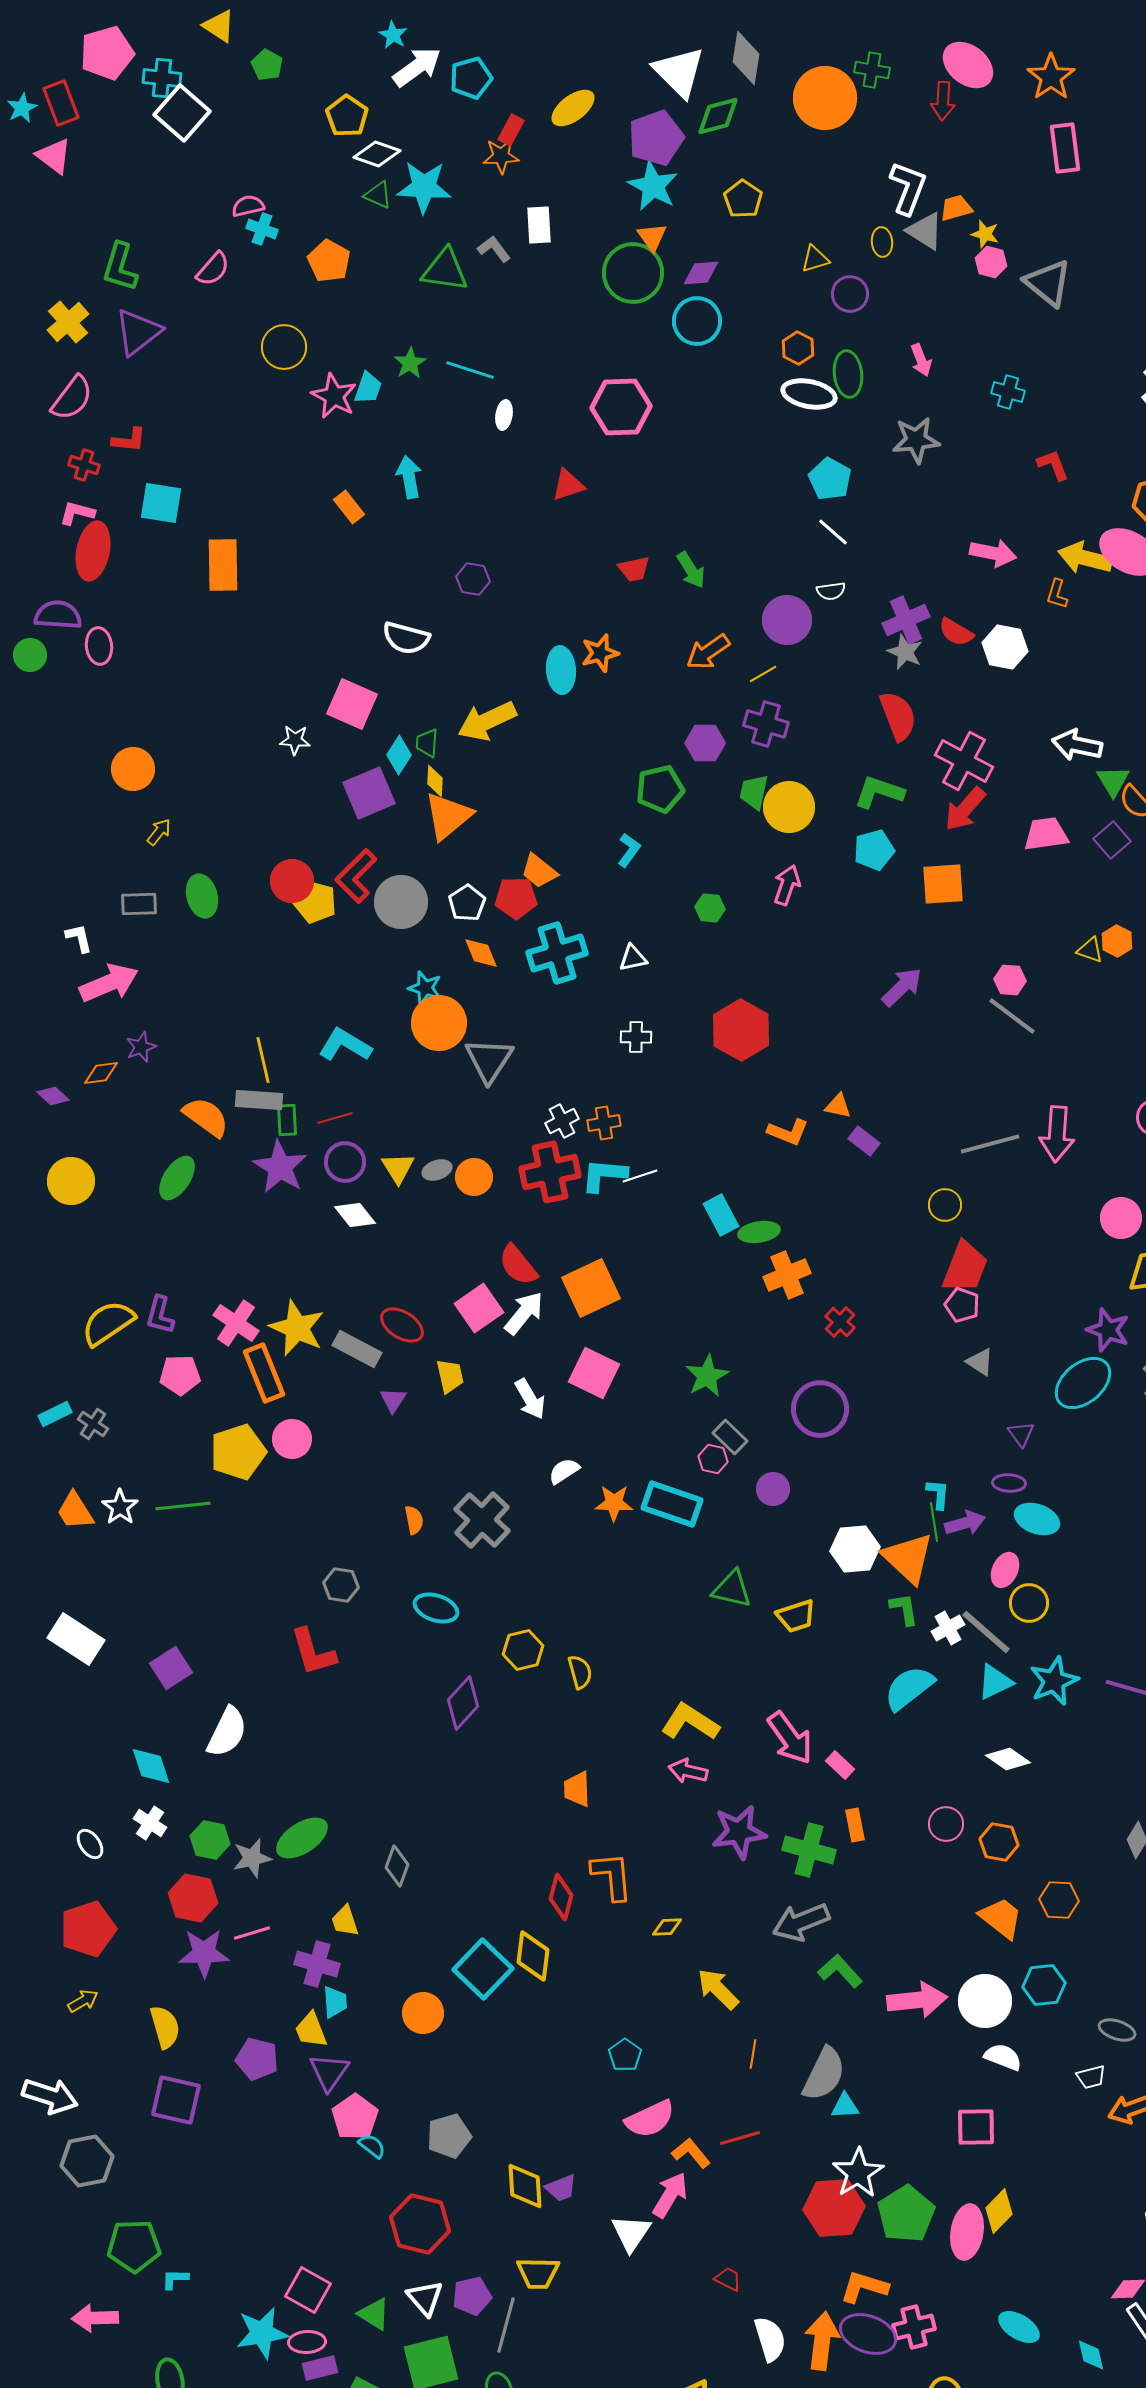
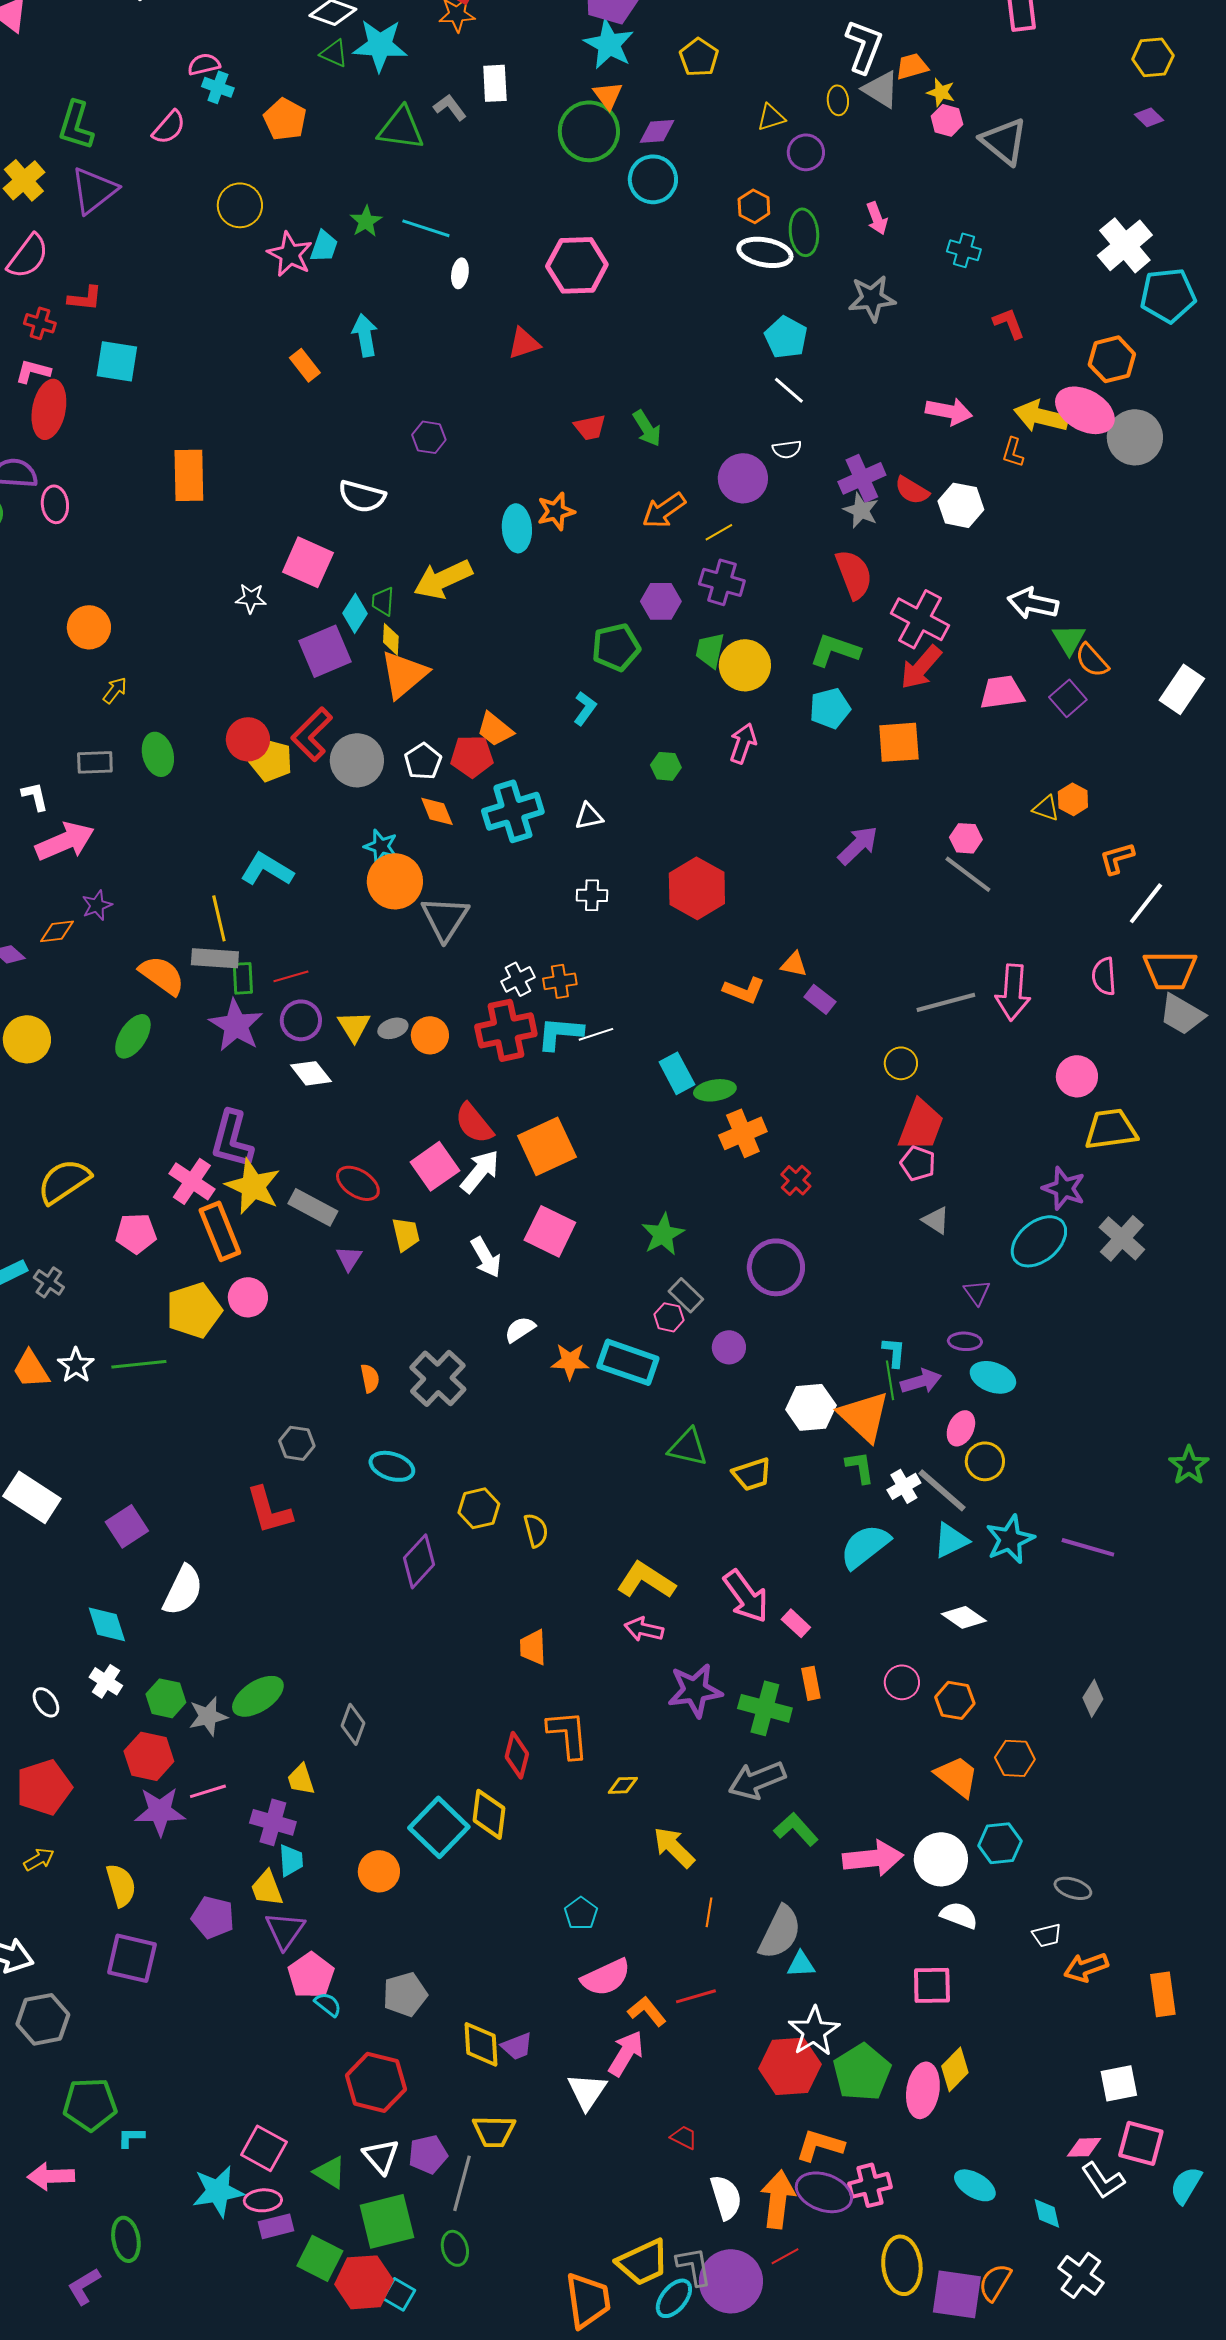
orange rectangle: (223, 565) -> (189, 475), moved
cyan L-shape: (345, 1045) -> (267, 869), moved
purple L-shape: (160, 1315) -> (232, 1139), moved, size x1.5

